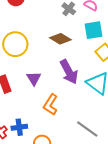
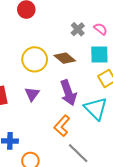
yellow circle: (15, 44) -> (35, 59), moved
orange L-shape: (51, 105) -> (62, 126), moved

